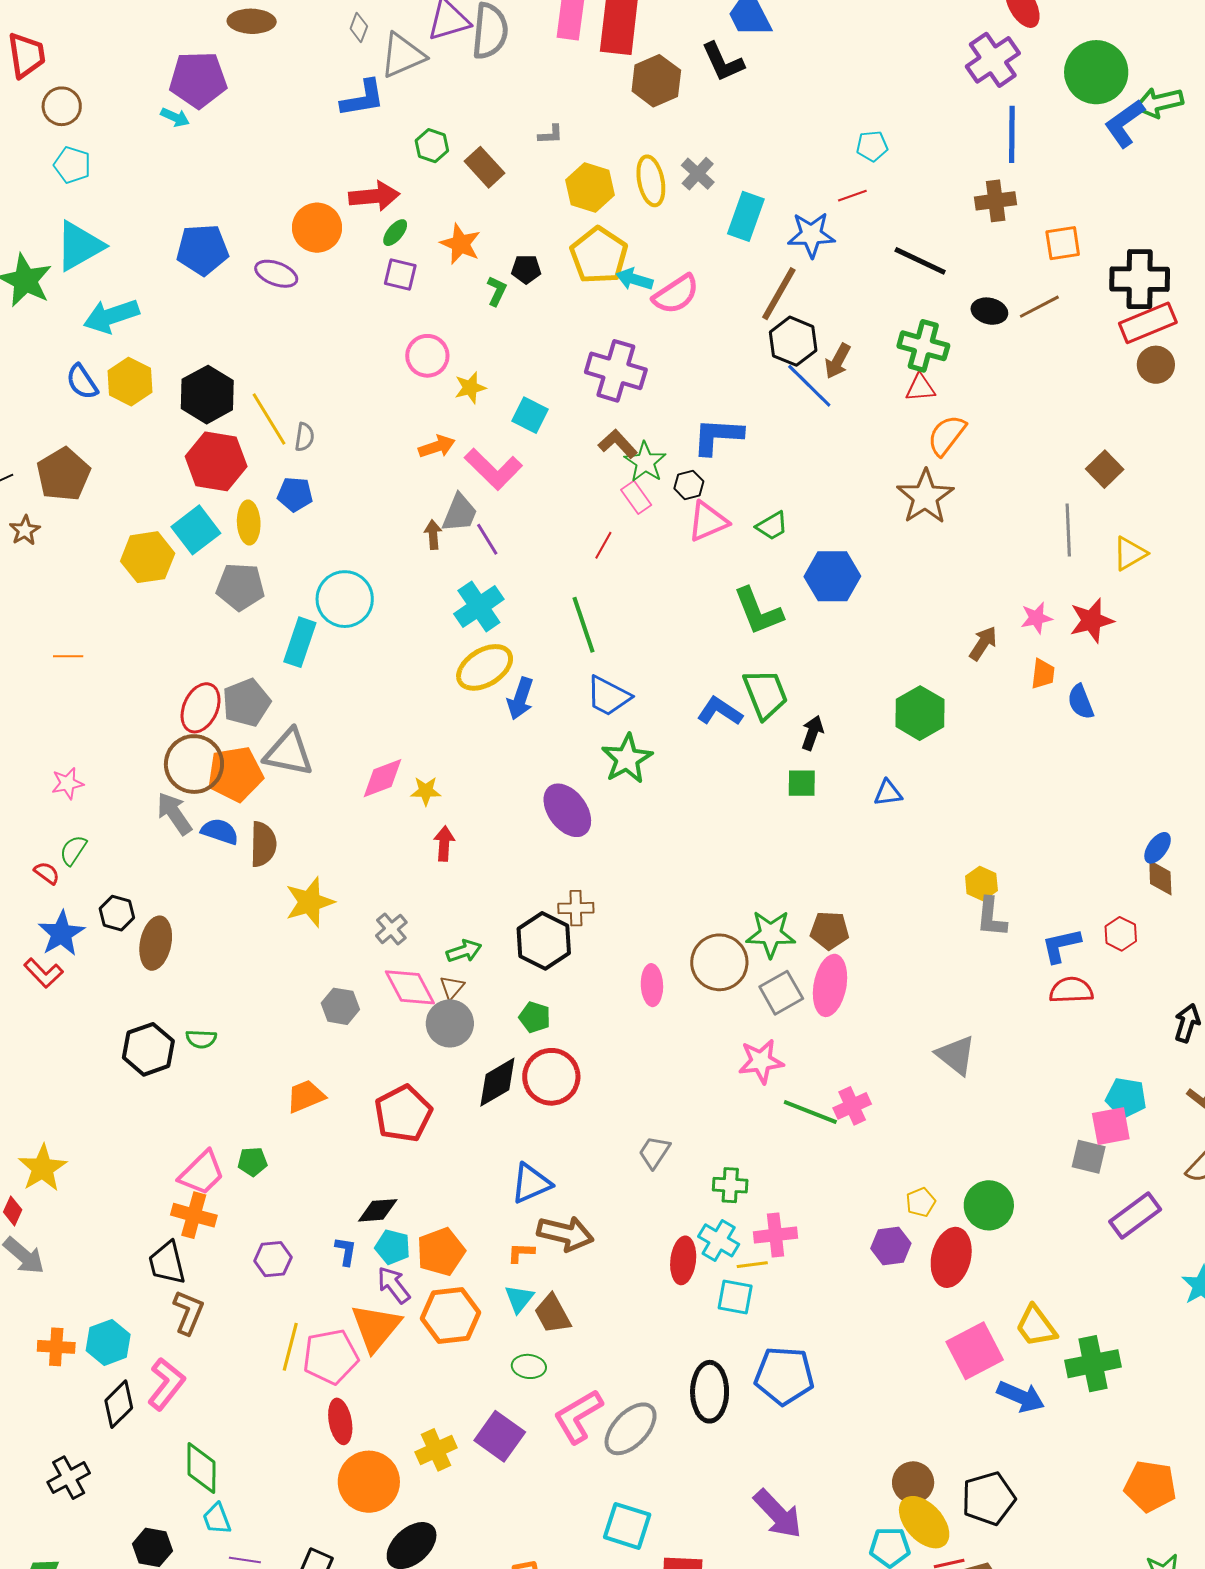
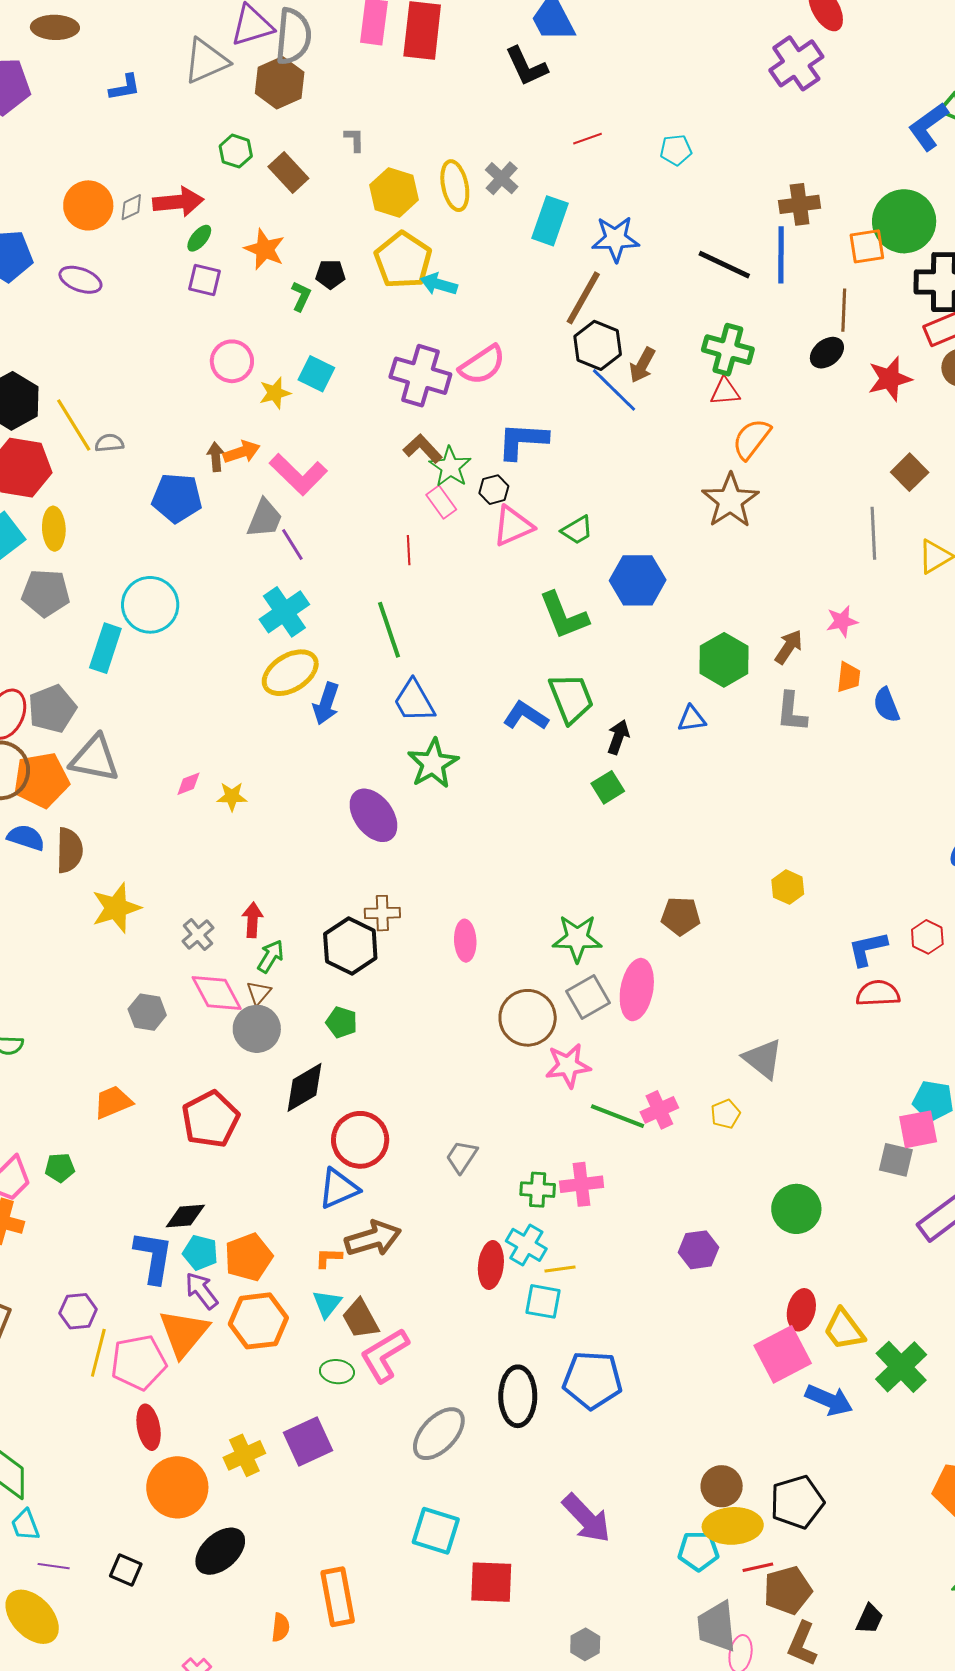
gray diamond: (359, 27) -> (131, 207), moved, turned 44
green circle: (1096, 72) -> (904, 221), moved
brown hexagon: (656, 81) -> (280, 83), moved
blue L-shape: (363, 98) -> (125, 87), moved, size x0.7
gray L-shape: (551, 134) -> (354, 140), turned -88
blue line: (1012, 134) -> (781, 255), moved
red line: (852, 196) -> (587, 139), moved
orange circle: (317, 228) -> (88, 205), moved
pink semicircle: (676, 294) -> (482, 365), moved
brown line: (1039, 307) -> (844, 310), turned -60
black ellipse: (989, 311) -> (827, 353), moved, turned -52
cyan square: (530, 415) -> (316, 374), moved
gray semicircle: (304, 437) -> (109, 443), turned -104
blue pentagon: (295, 494) -> (177, 498), moved, size x1.4
brown arrow: (433, 535) -> (216, 457), moved
red line: (603, 545) -> (409, 550), turned -32
red star: (1092, 620) -> (890, 379), moved
blue trapezoid: (608, 696) -> (414, 701), turned 33
green hexagon: (920, 713) -> (724, 660), moved
pink diamond: (382, 778) -> (188, 784), size x0.6
green square: (802, 783) -> (608, 787), turned -32
blue triangle: (888, 793) -> (692, 719), moved
red arrow: (444, 844) -> (253, 920), moved
gray L-shape: (991, 917) -> (792, 712), moved
brown pentagon: (830, 930) -> (681, 916), moved
green arrow: (464, 951) -> (271, 956), turned -40
brown circle: (719, 962) -> (528, 1018), moved
pink ellipse: (652, 985) -> (465, 941), moved
red circle: (551, 1077) -> (360, 1140), moved
yellow pentagon: (921, 1202) -> (725, 1114), moved
brown arrow: (565, 1233) -> (373, 1238), turned -30
pink cross: (776, 1235) -> (582, 1184), moved
blue L-shape: (346, 1251) -> (153, 1257), size x1.8
red ellipse: (951, 1257) -> (801, 1310), moved, size x0.7
purple hexagon: (273, 1259) -> (78, 1311), moved
green cross: (1093, 1364) -> (901, 1367), turned -32
pink L-shape: (578, 1416) -> (384, 1355), moved
purple square: (500, 1436) -> (308, 1441), turned 30
yellow ellipse: (924, 1522) -> (733, 1526), turned -50

